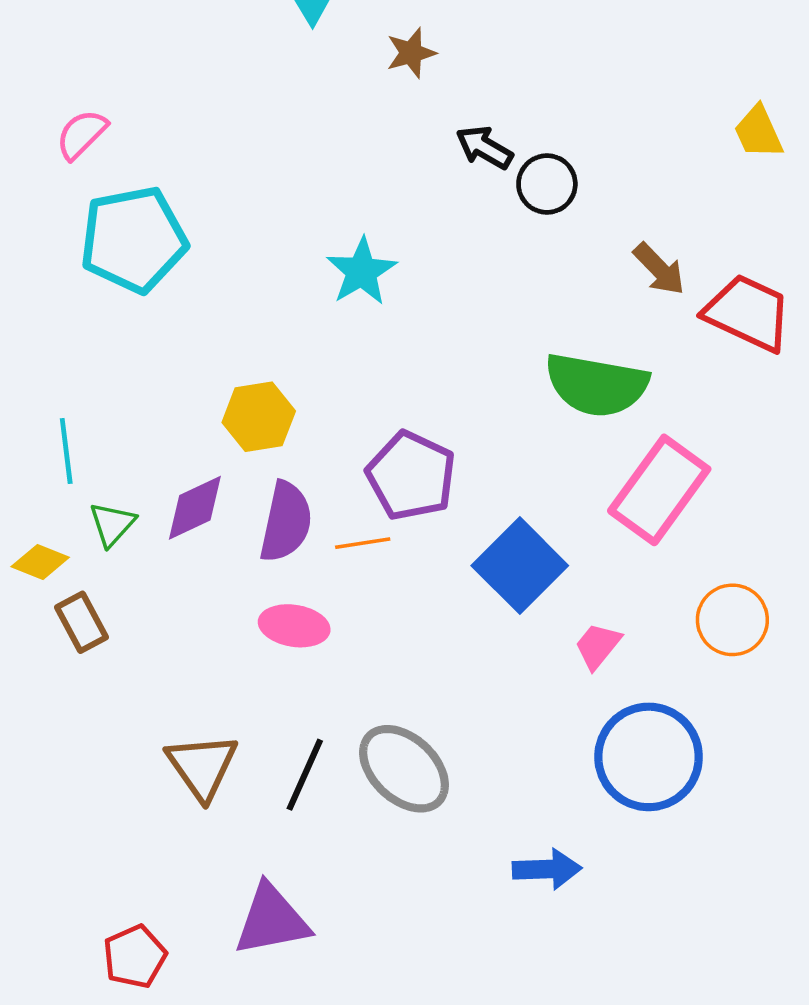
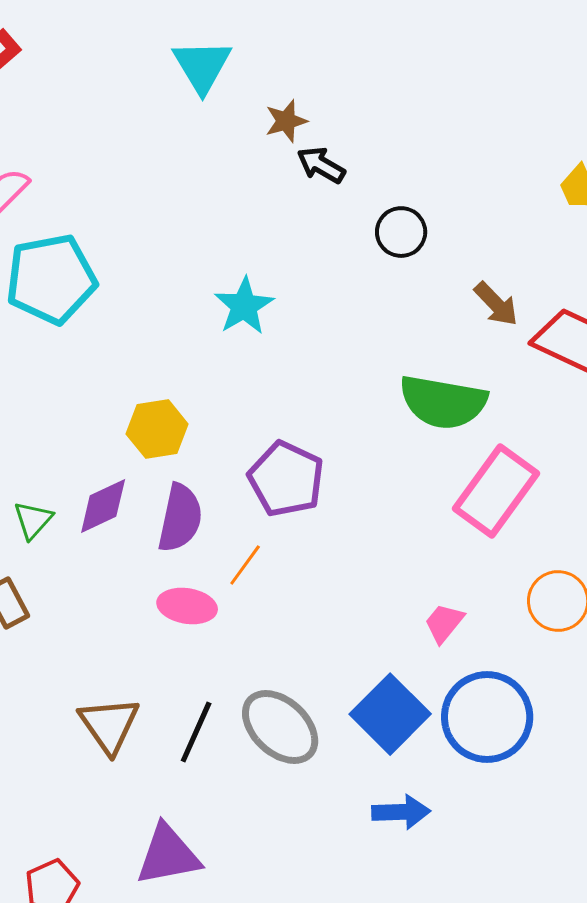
black arrow: (484, 147) -> (321, 165), moved
orange line: (363, 543) -> (245, 565), moved, turned -45
blue square: (520, 566) -> (390, 714), moved

